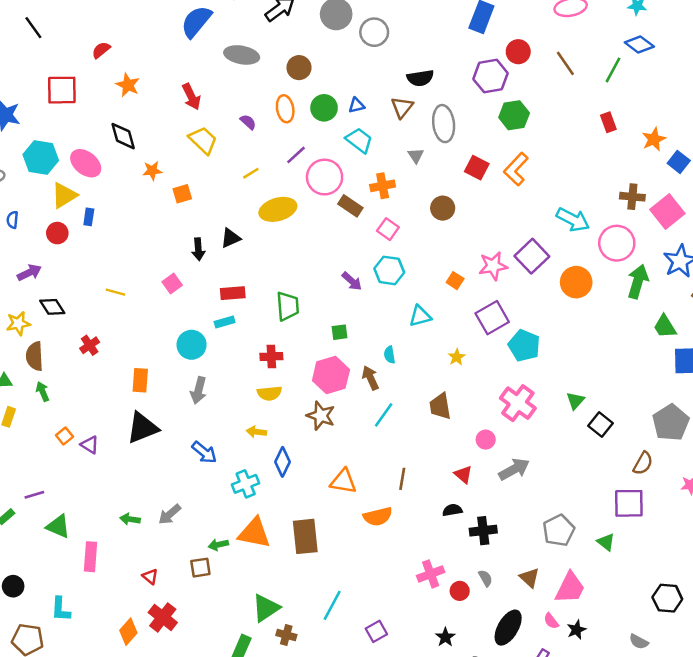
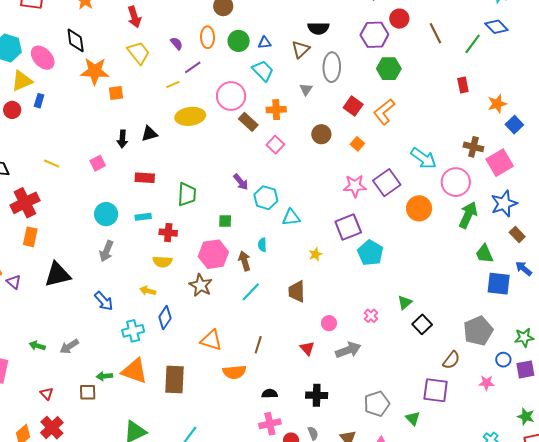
purple line: (296, 155) -> (193, 67), moved
orange star: (152, 171) -> (95, 71), size x1.8
cyan hexagon: (389, 270) -> (266, 198), moved
orange square: (455, 281) -> (357, 144), moved
cyan rectangle: (225, 322) -> (143, 217), moved
red cross: (90, 345) -> (25, 203), size x1.8
orange rectangle: (140, 380) -> (30, 237), moved
pink cross: (518, 403) -> (371, 316), moved, size x0.5
black semicircle: (452, 510) -> (270, 394), moved

